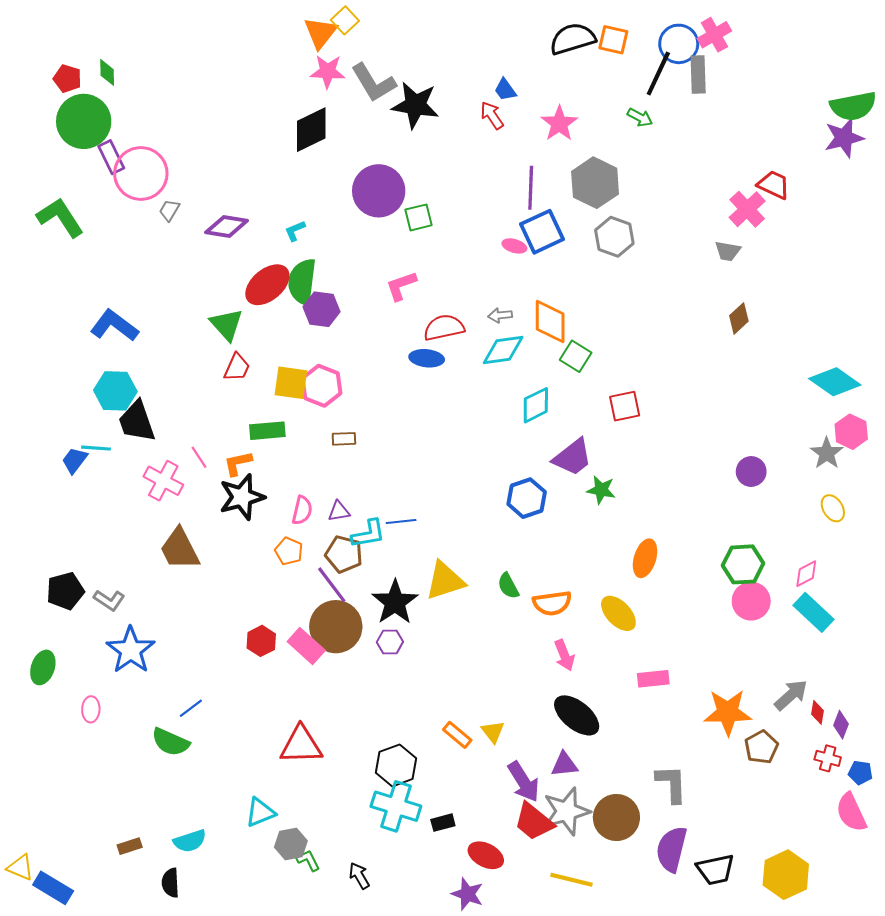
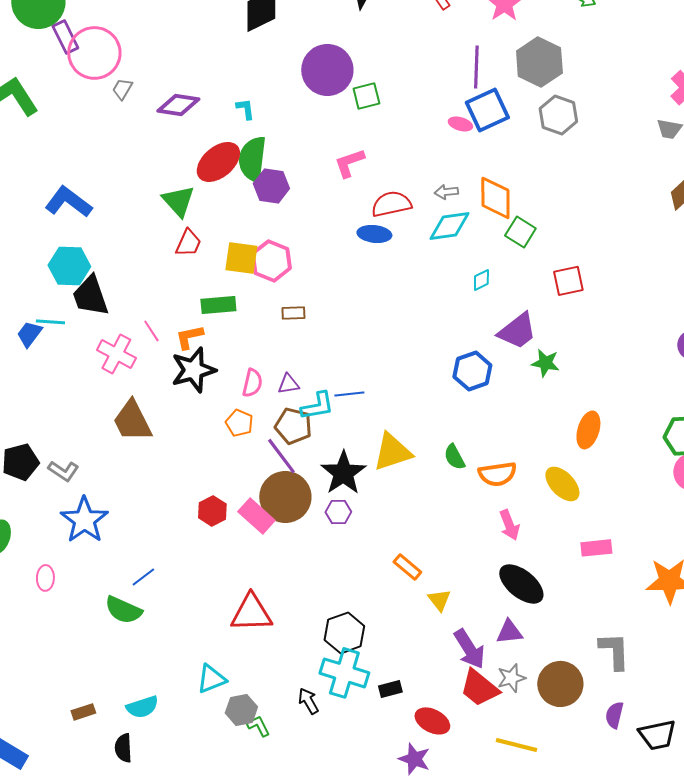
cyan L-shape: (295, 231) -> (245, 109), turned 105
cyan diamond: (536, 405) -> (481, 280), size x0.6
orange rectangle: (457, 735) -> (407, 567), moved
gray star: (566, 811) -> (511, 678), size x0.6
purple semicircle: (672, 849) -> (614, 715), size x0.6
black arrow: (359, 876) -> (308, 701), moved

